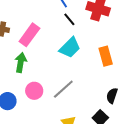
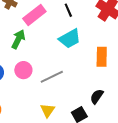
black line: (69, 19) -> (68, 10), moved

